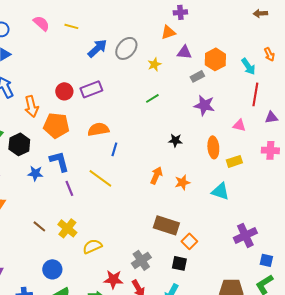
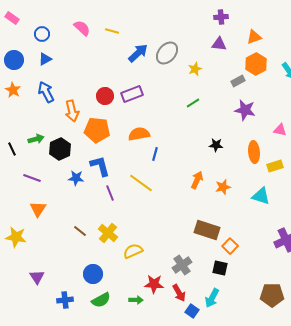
orange triangle: (168, 32) -> (254, 37), moved
purple triangle: (184, 52) -> (219, 44), moved

